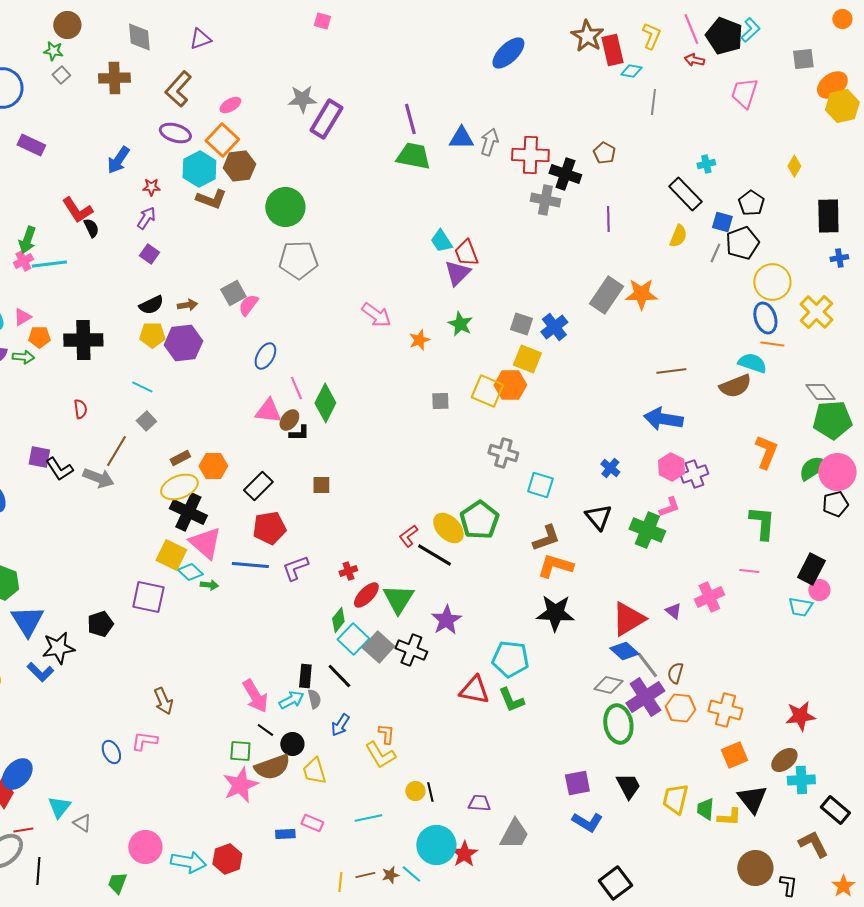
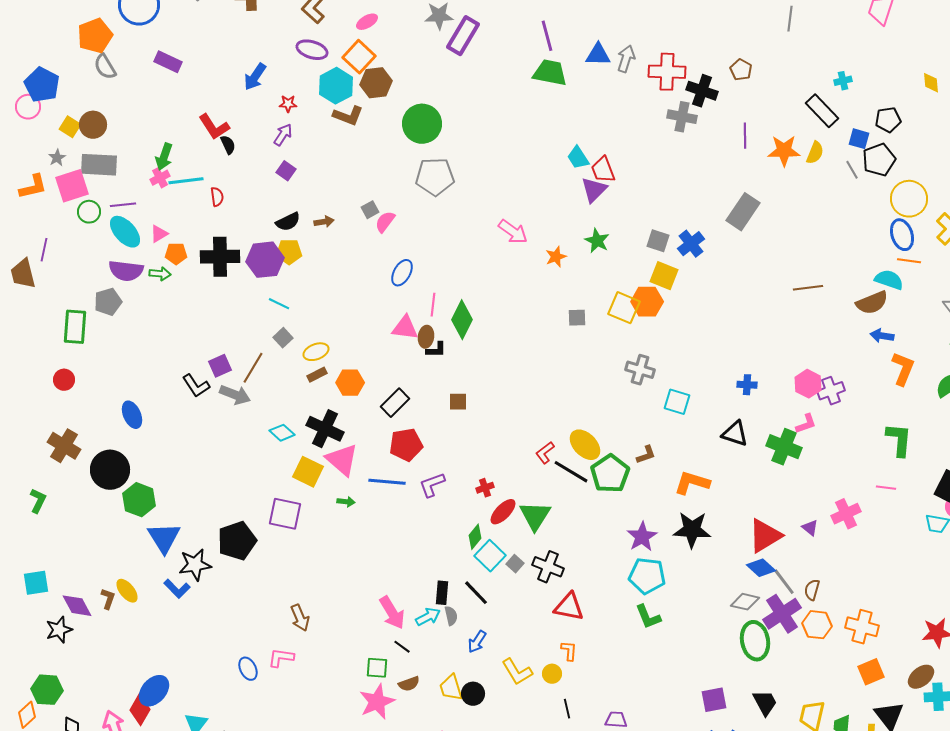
yellow diamond: (794, 166) -> (931, 83), turned -35
black pentagon: (751, 203) -> (888, 120), turned 30
gray line: (715, 253) -> (852, 170), turned -54
gray square: (233, 293) -> (370, 210), size x0.7
orange star: (641, 294) -> (784, 151), moved
purple hexagon: (183, 343) -> (265, 260), moved
pink line: (296, 388) -> (433, 305), turned 30
red semicircle: (80, 409) -> (217, 197), moved
blue arrow: (663, 419) -> (882, 336), moved, size x0.6
brown ellipse: (289, 420) -> (426, 337), turned -30
purple square: (39, 457) -> (220, 366), moved, turned -35
blue cross: (610, 468) -> (747, 385), turned -36
yellow ellipse: (179, 487) -> (316, 352), moved, size x0.7
black triangle: (598, 517) -> (735, 434), turned -32
green pentagon: (479, 520) -> (610, 474), moved
brown L-shape: (546, 538) -> (646, 455), moved, size x0.7
cyan diamond: (190, 572) -> (282, 433), moved
purple star: (446, 620) -> (642, 537), moved
black pentagon: (100, 624) -> (237, 541), size x1.5
gray square: (378, 647) -> (515, 564), size x0.6
red triangle: (474, 690) -> (569, 607), moved
orange L-shape: (386, 734) -> (569, 651), moved
black circle: (292, 744) -> (473, 694), moved
brown semicircle: (272, 767) -> (409, 684), size x0.6
yellow circle: (415, 791) -> (552, 674), moved

